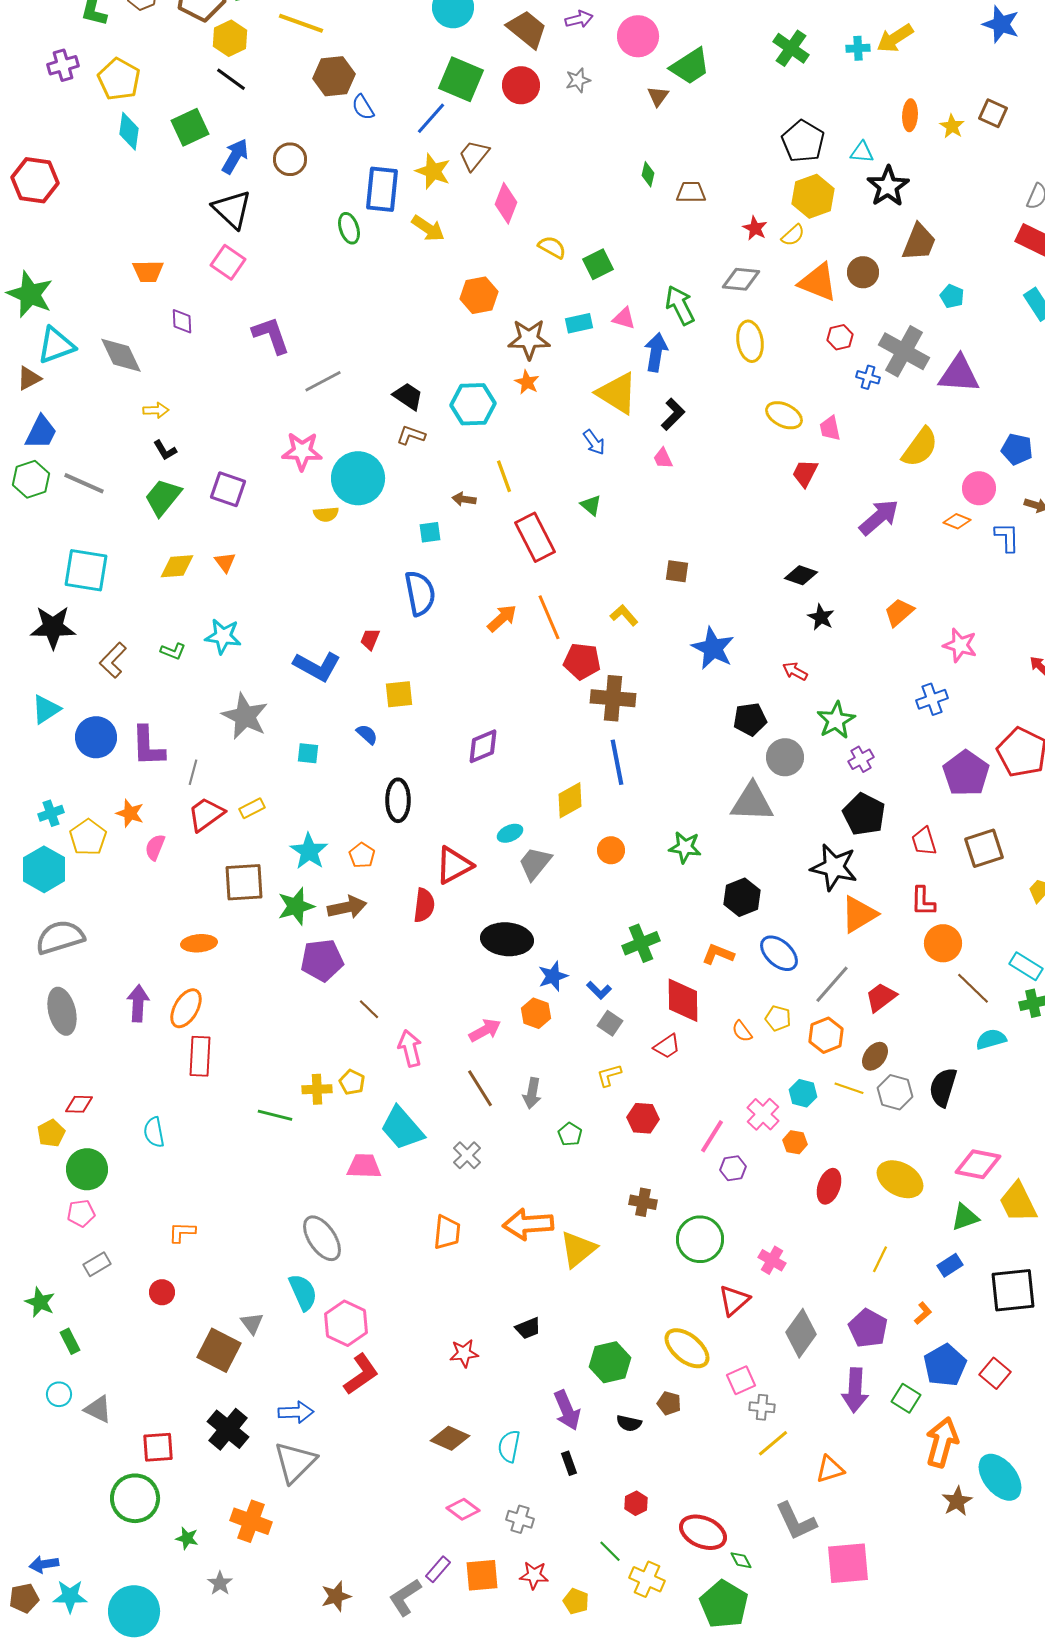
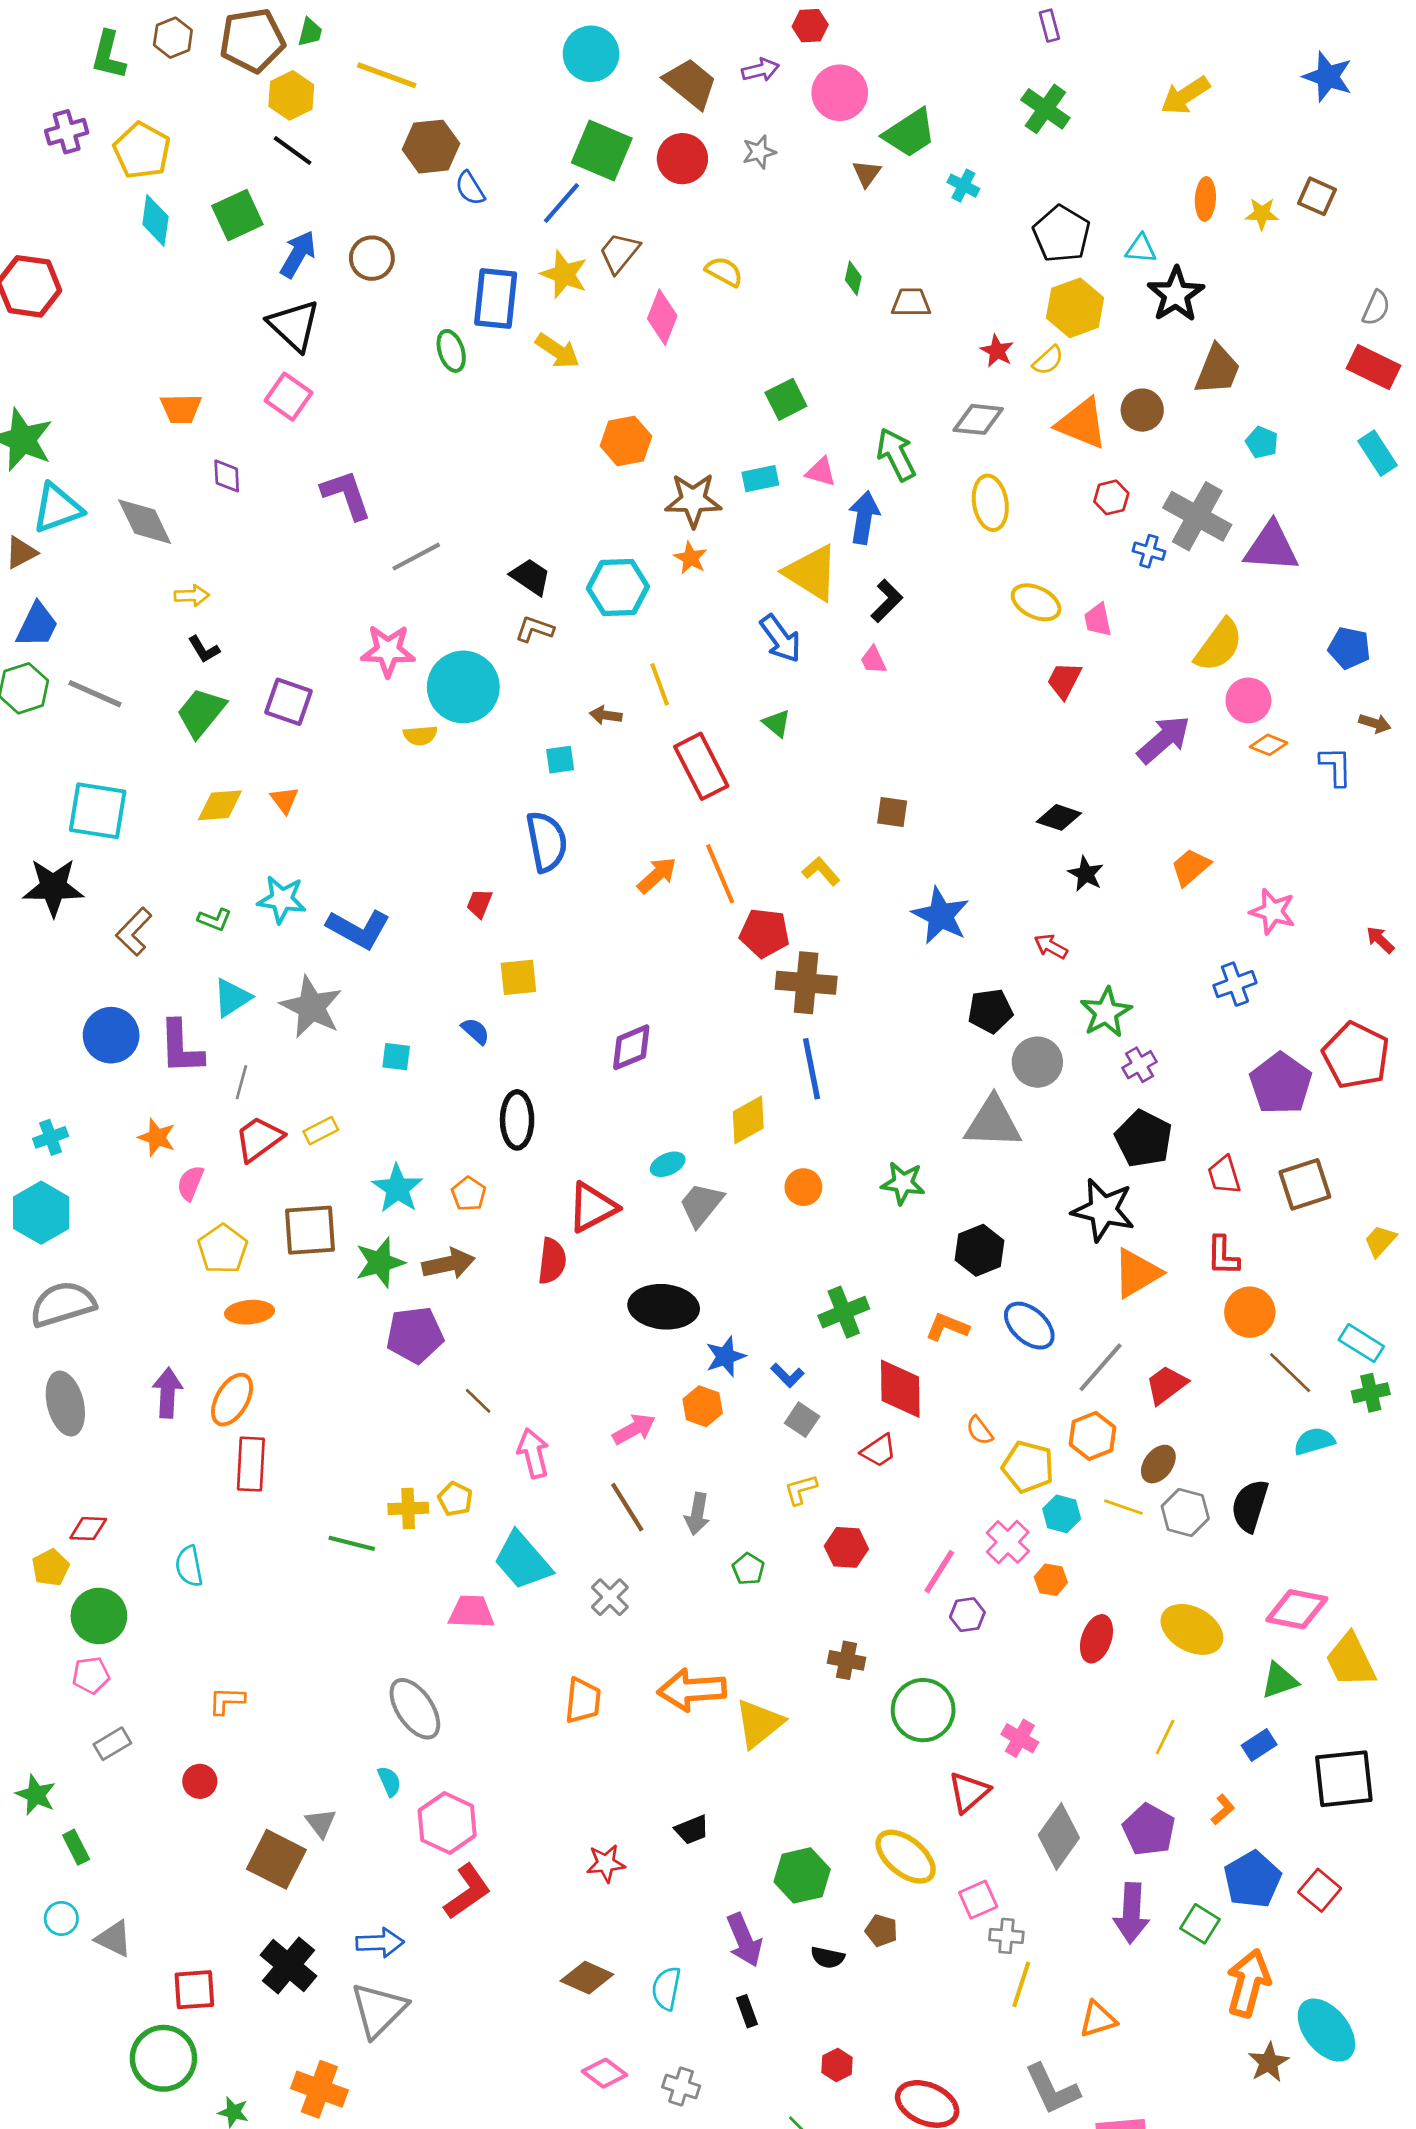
cyan cross: (858, 48) -> (963, 186), moved, turned 30
yellow star: (952, 126) -> (1262, 214), turned -30
yellow semicircle: (552, 247) -> (724, 272), moved
blue arrow: (594, 442) -> (781, 639), size x1.4
pink circle: (979, 488) -> (1248, 700), moved
blue L-shape: (317, 666) -> (358, 929), moved
cyan triangle: (46, 709) -> (232, 998), moved
yellow pentagon: (88, 837) -> (223, 1249), moved
yellow pentagon: (778, 1018) -> (1028, 1467), moved, size x1.5
cyan semicircle: (303, 1292) -> (389, 1781), size x0.6
yellow line: (773, 1443) -> (1021, 1984), turned -32

